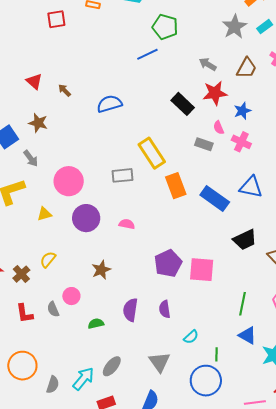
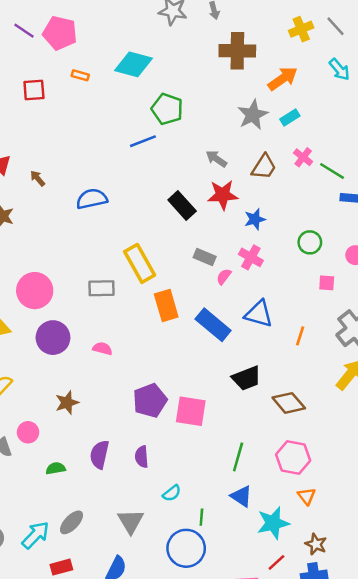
pink semicircle: (219, 128) -> (224, 277), moved, turned 56

